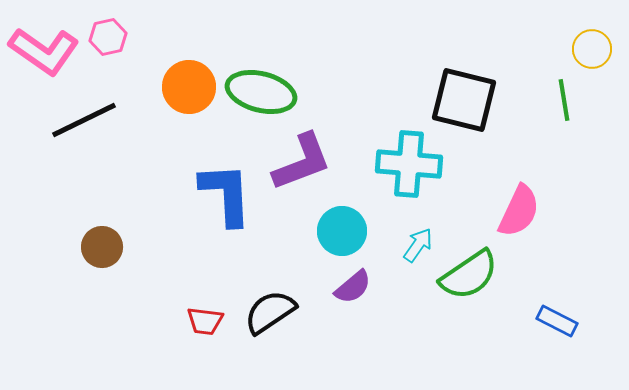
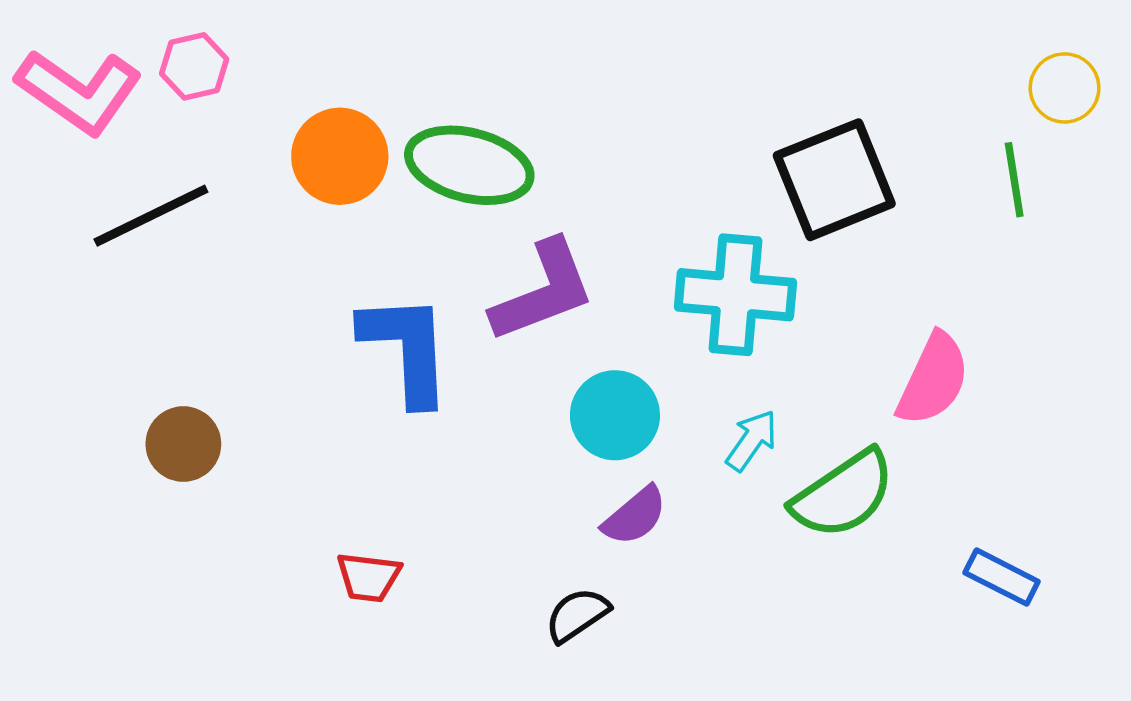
black square: (464, 100) -> (834, 180), turned -36
black semicircle: (270, 312) -> (577, 615), moved, size x0.7

